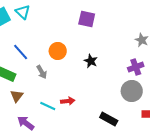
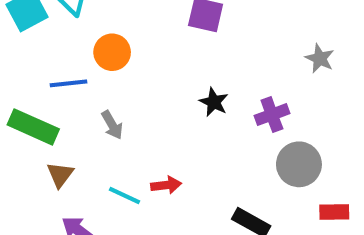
orange circle: (58, 51) -> (112, 52), moved
blue line: (21, 52) -> (69, 83), turned -54
purple cross: (136, 67) -> (272, 115), moved

